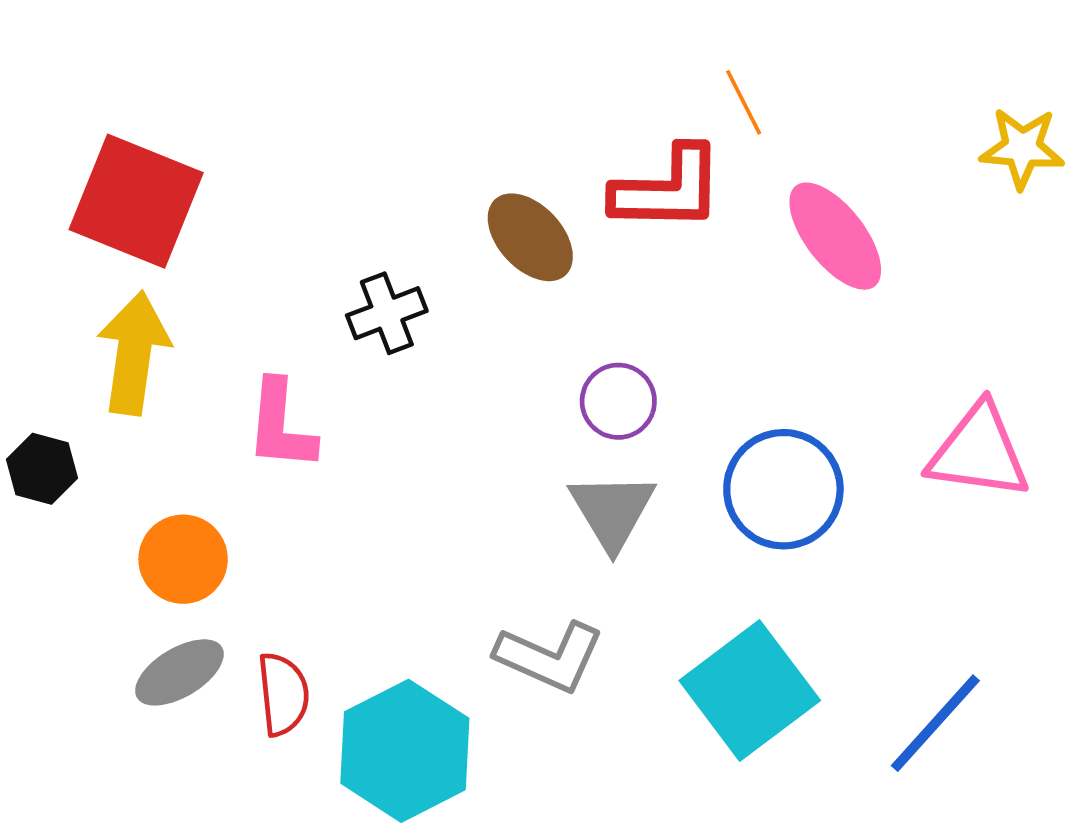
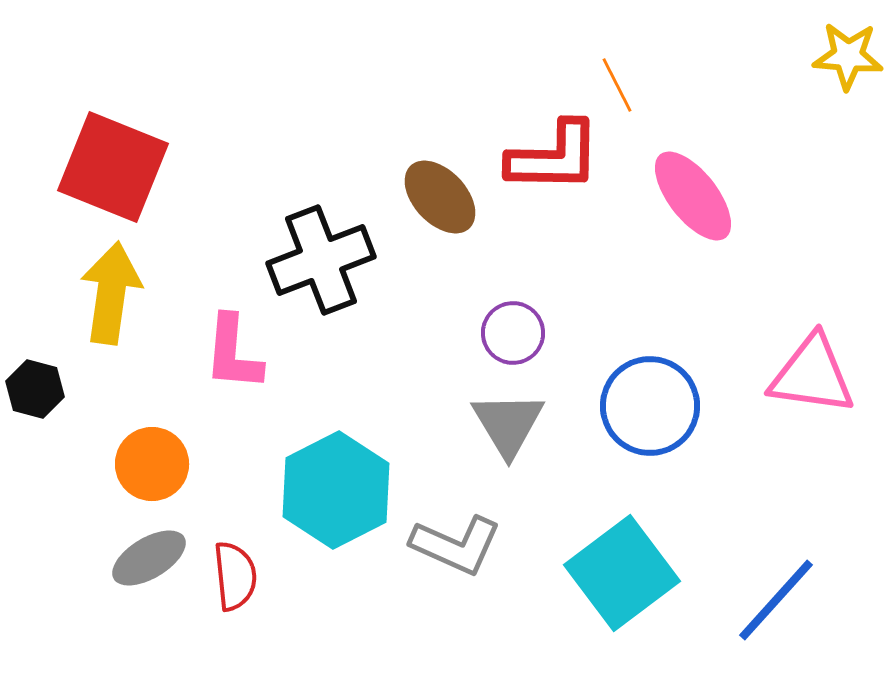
yellow star: (1022, 148) -> (848, 56), moved
black cross: (387, 313) -> (321, 260), size x1.6
cyan hexagon: (405, 751) -> (336, 490), moved

